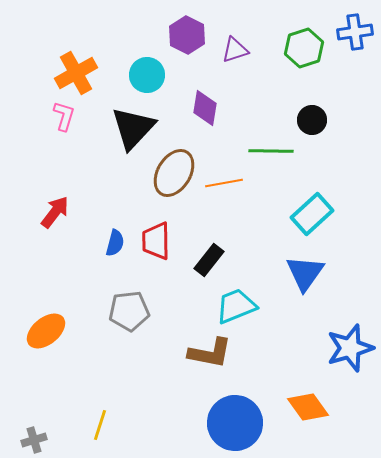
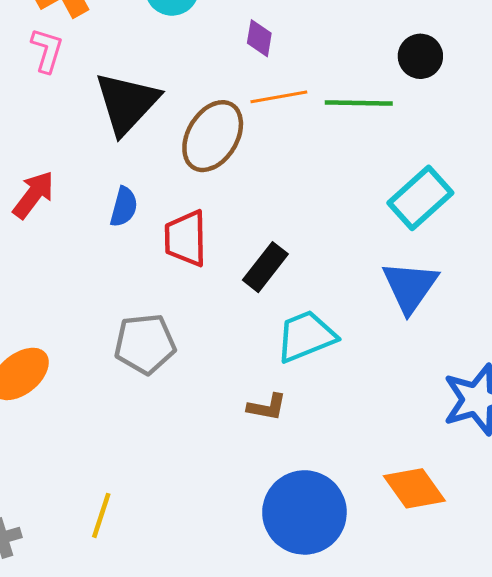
purple diamond: (205, 108) -> (259, 38), size x0.7
black triangle: (133, 128) -> (127, 103), moved
orange line: (224, 183) -> (279, 97), moved
blue semicircle: (115, 243) -> (124, 207), moved
brown L-shape: (210, 353) -> (267, 407), size x0.6

